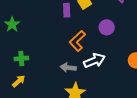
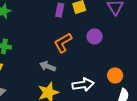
white arrow: (94, 61) -> (83, 85), moved

